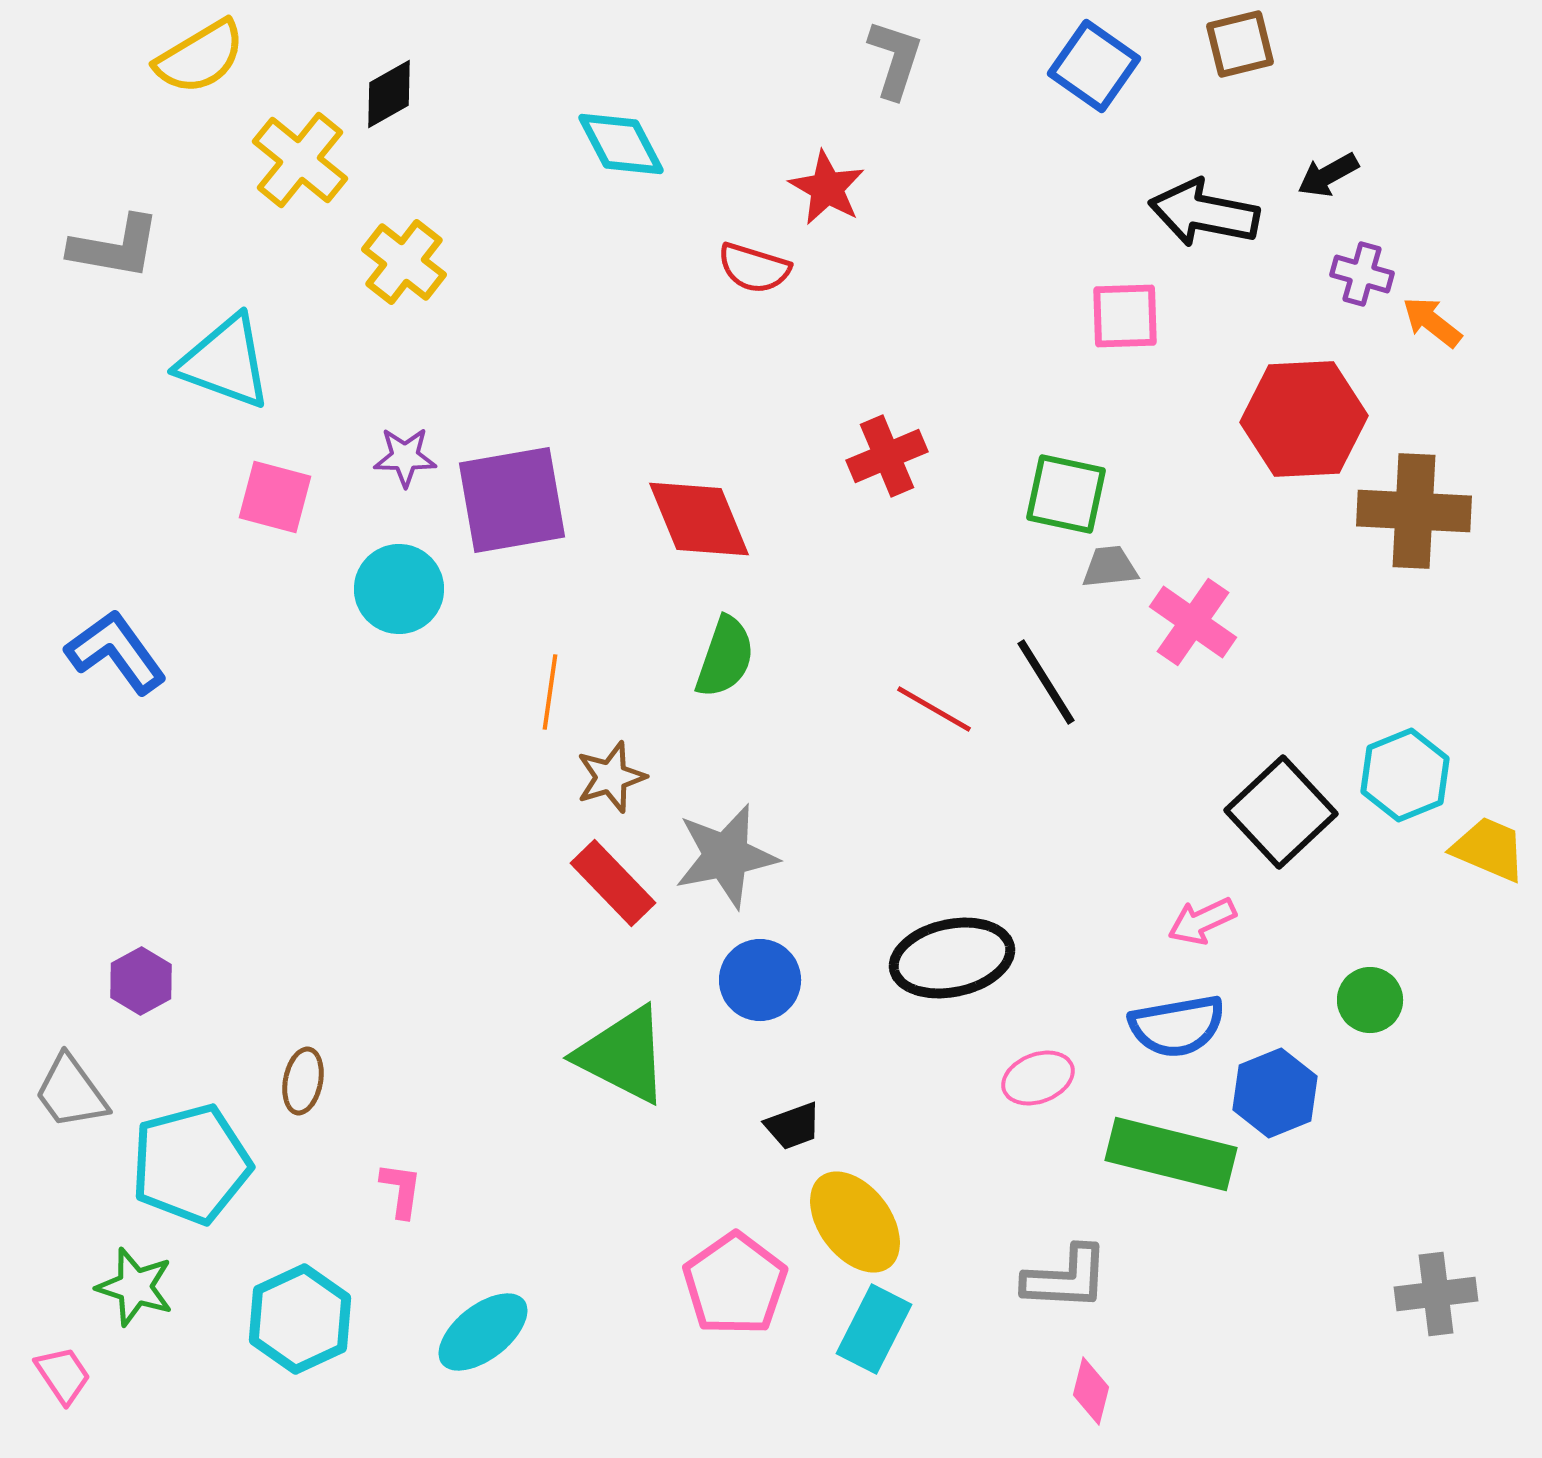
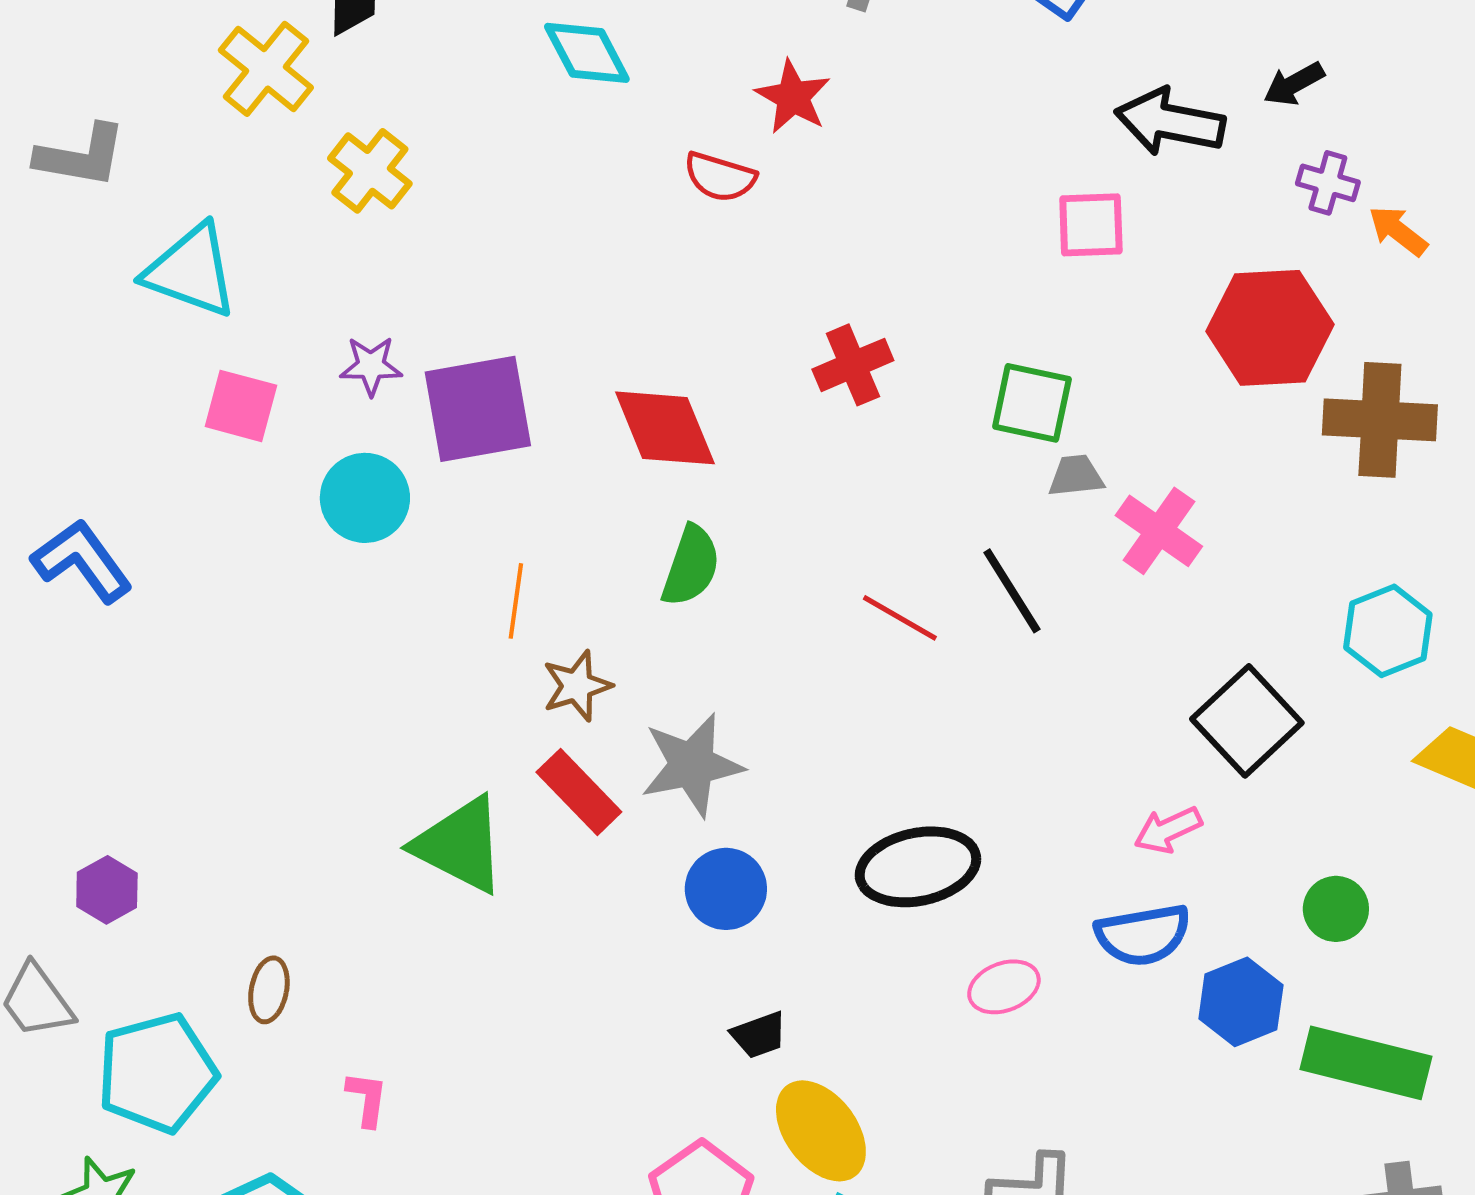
cyan hexagon: (1405, 775) -> (1388, 631), moved
green triangle: (623, 1055) -> (460, 845), moved
green rectangle: (1171, 1154) -> (1366, 1063), moved

